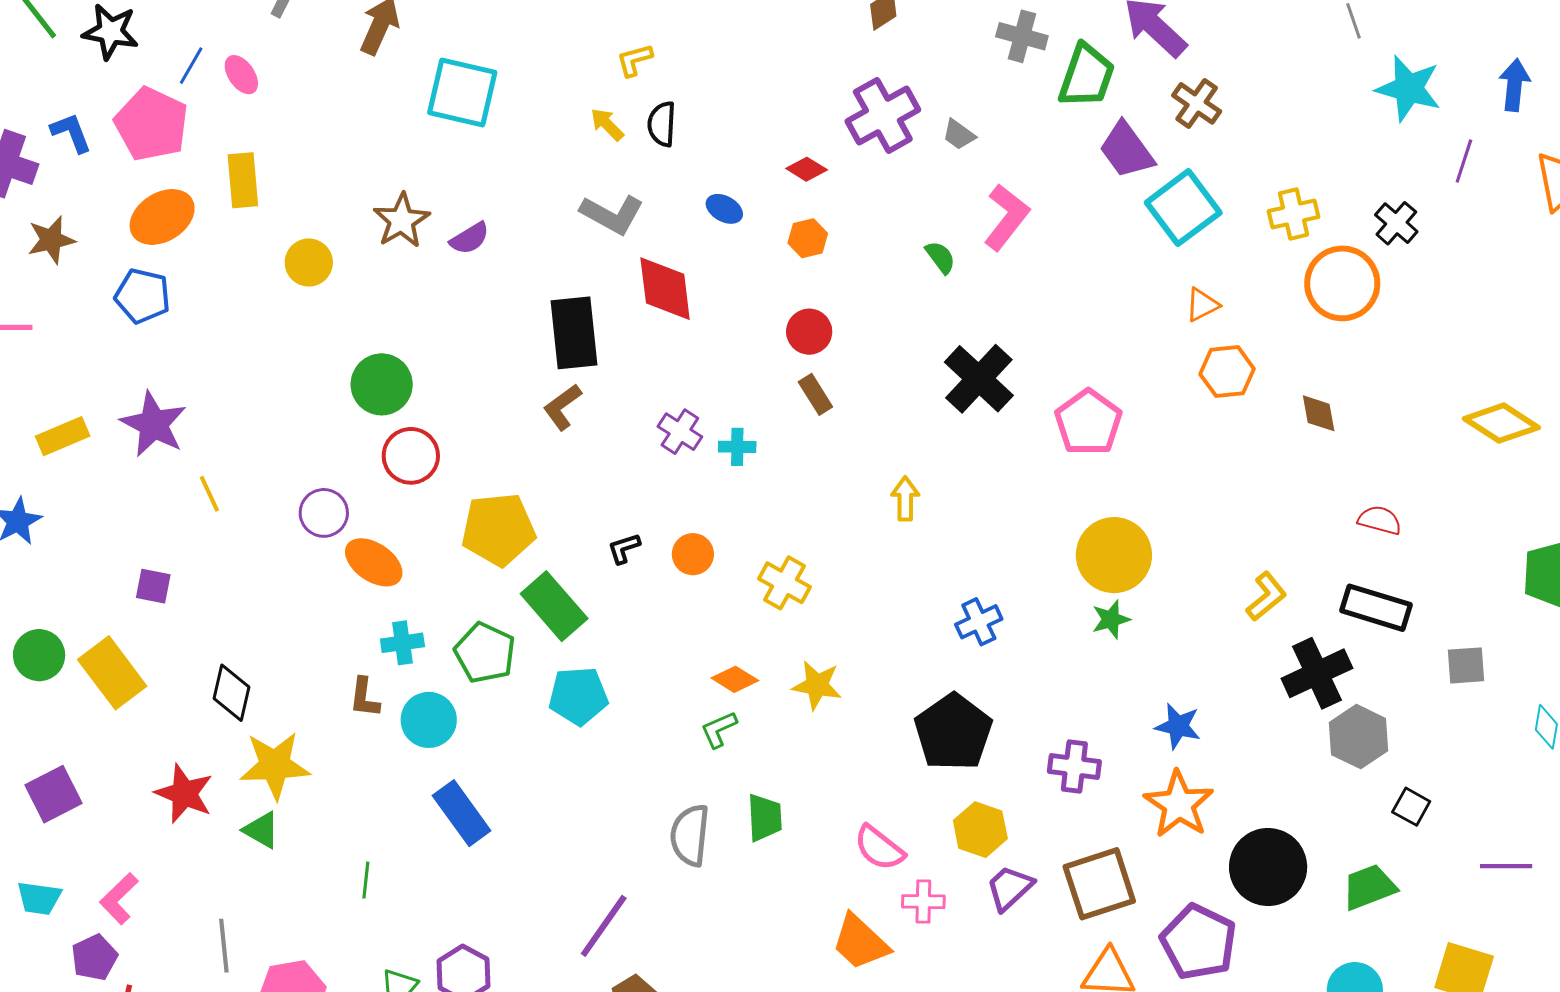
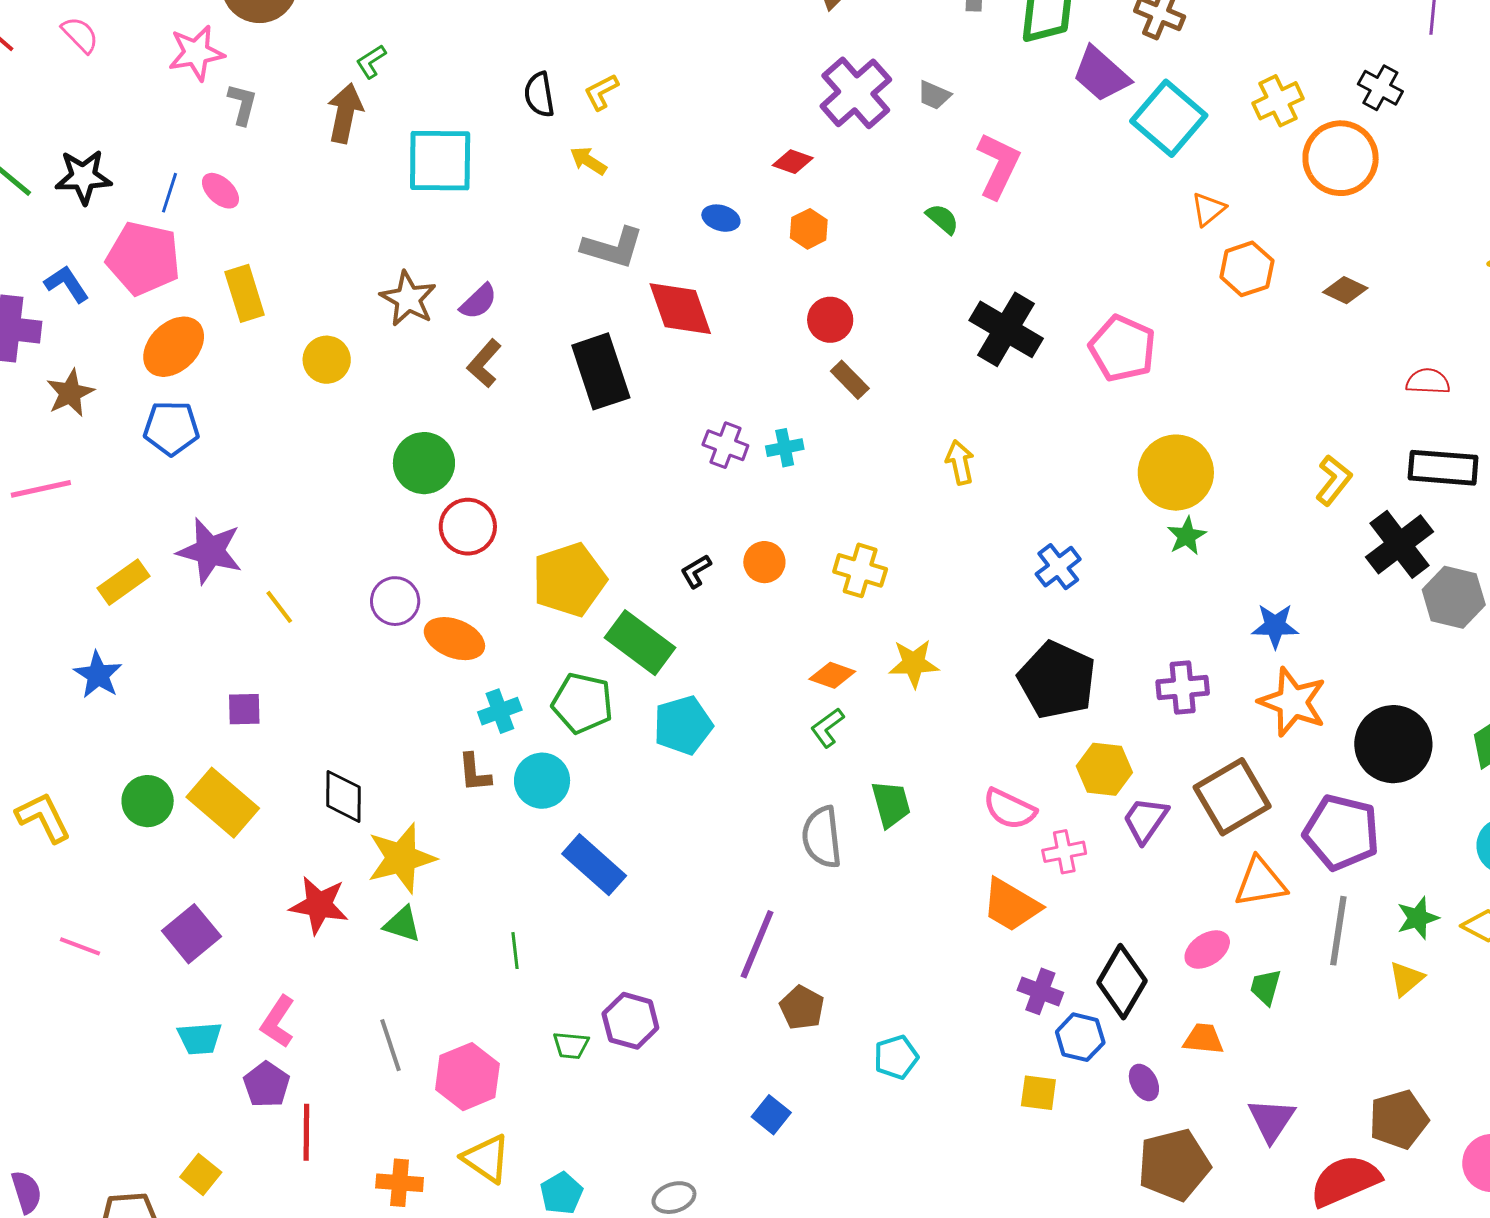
black semicircle: (662, 124) -> (539, 95), moved
brown L-shape: (562, 407) -> (484, 363), moved
brown diamond: (1319, 413) -> (1345, 290), turned -42

